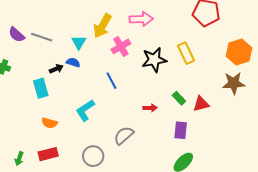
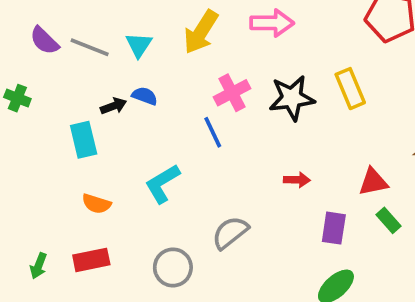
cyan triangle: (79, 42) -> (139, 45), moved
pink cross: (121, 46) -> (232, 93), moved
green rectangle: (179, 98) -> (389, 220), moved
red arrow: (150, 108) -> (297, 180), moved

